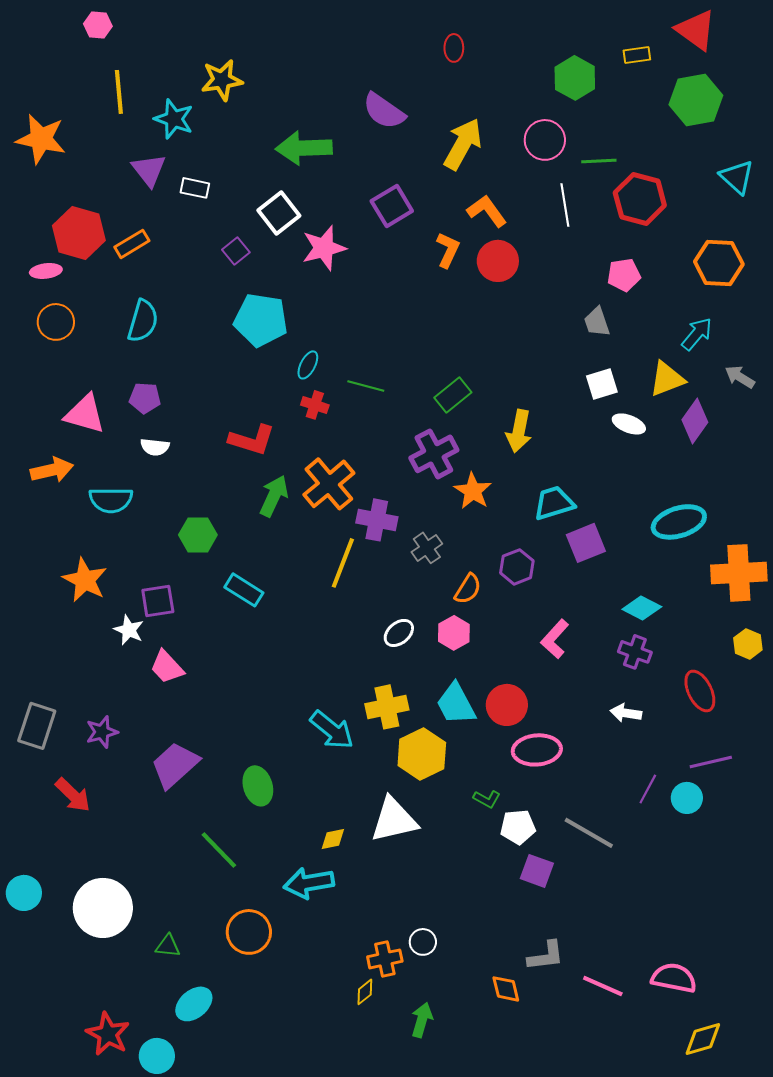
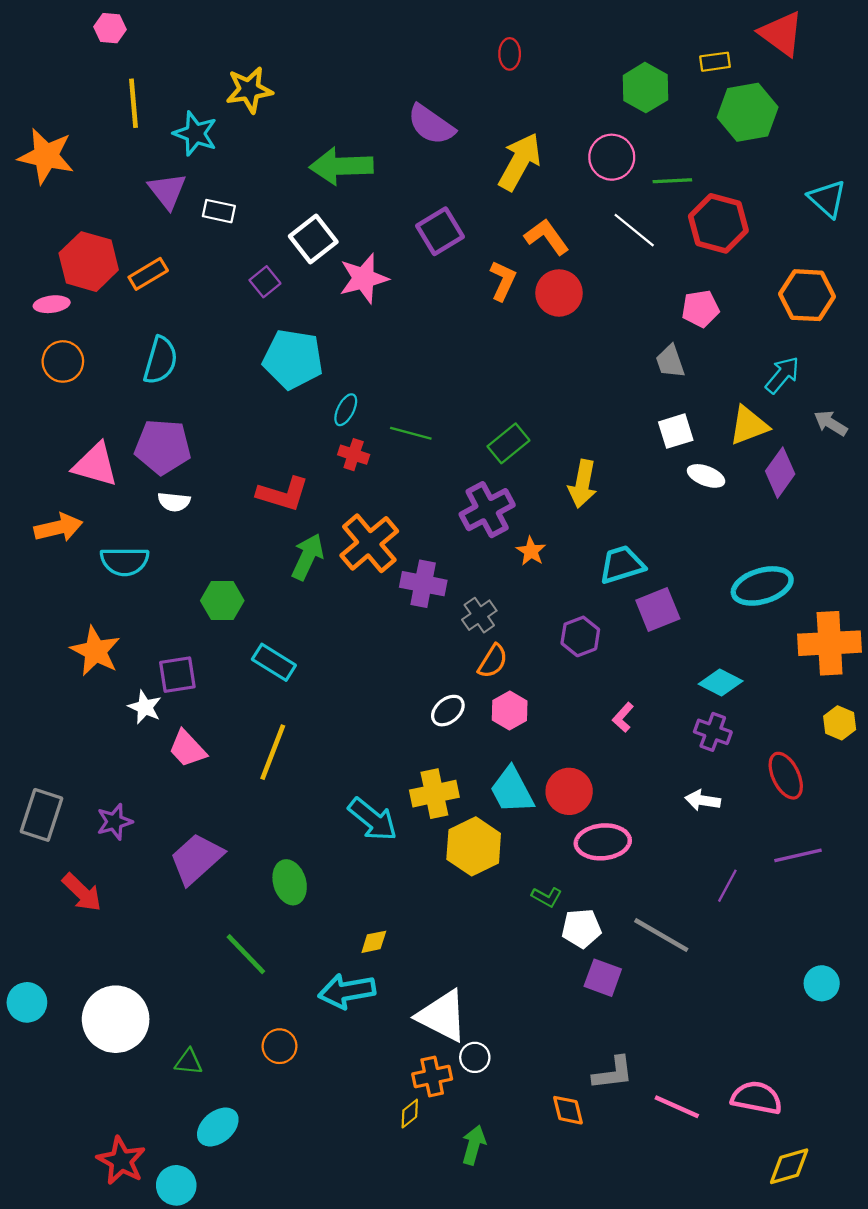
green hexagon: (696, 100) -> (748, 112), moved
white line: (565, 205) -> (634, 230), turned -42
purple pentagon: (145, 398) -> (163, 447), size x1.6
orange star: (473, 491) -> (531, 551), size x0.7
yellow line: (343, 563) -> (273, 752), moved
orange semicircle: (468, 589) -> (493, 661), moved
pink L-shape: (555, 639) -> (623, 717), size x0.7
cyan circle: (687, 798) -> (822, 983), moved
white triangle: (394, 820) -> (442, 1016), moved, turned 40
orange circle: (249, 932) -> (279, 1046), size x0.7

